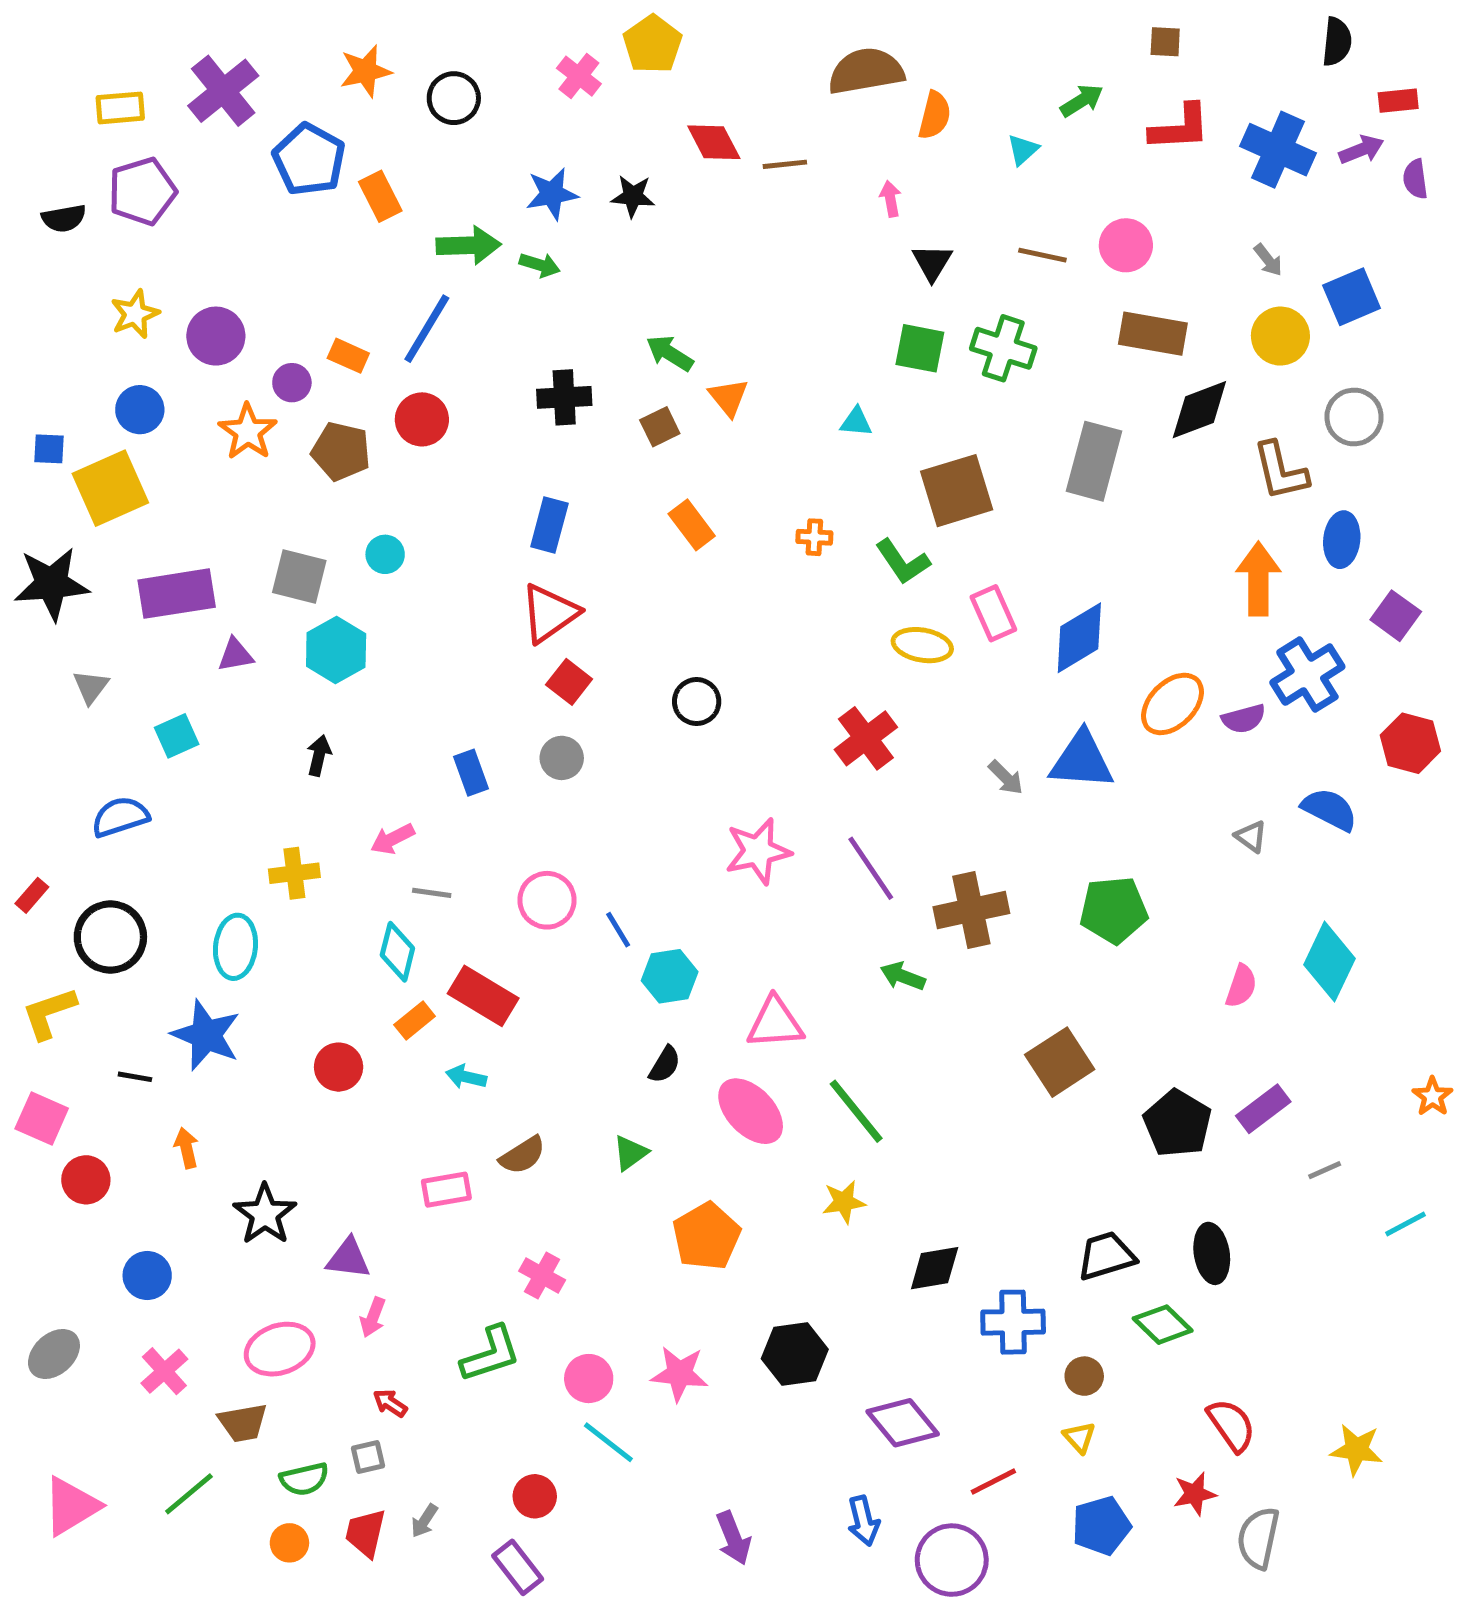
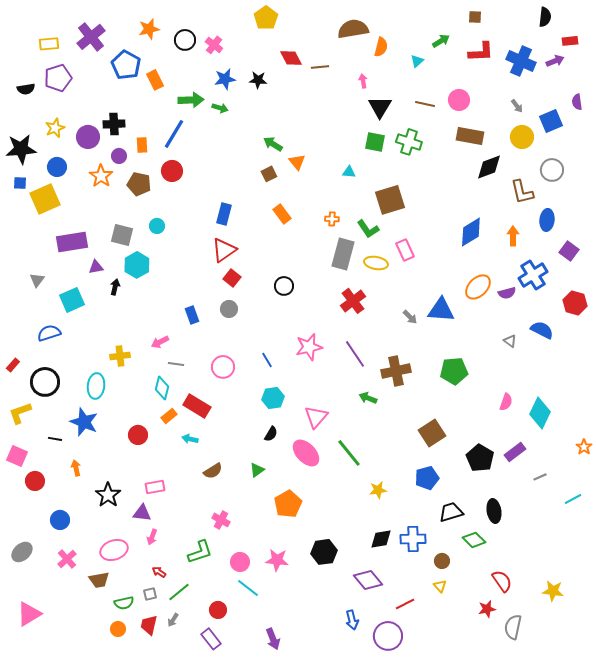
pink cross: (579, 76) -> (214, 45), moved
purple semicircle: (1415, 179) -> (577, 102), moved
black triangle: (932, 262) -> (380, 107), size x1.4
orange rectangle: (348, 356) -> (142, 145), turned 63
black cross: (564, 397) -> (114, 124), moved
gray rectangle: (1094, 461) -> (343, 254), moved
orange arrow: (1258, 579) -> (513, 236), size x0.7
black star: (52, 584) -> (21, 149), moved
blue diamond: (1079, 638) -> (471, 232), moved
cyan square: (177, 736) -> (72, 300), size x1.4
black arrow: (319, 755) -> (115, 287), moved
blue line: (618, 930) -> (267, 360), moved
cyan diamond: (1329, 962) -> (540, 413), moved
pink triangle: (775, 1023) -> (316, 417), turned -45
pink rectangle: (446, 1190) -> (155, 487), moved
yellow star: (844, 1202) -> (378, 490), moved
black diamond: (935, 1268) -> (381, 539), moved
green line: (189, 1494) -> (179, 592), moved
blue pentagon: (1101, 1526) -> (427, 478), moved
purple arrow: (733, 1538) -> (273, 639), moved

